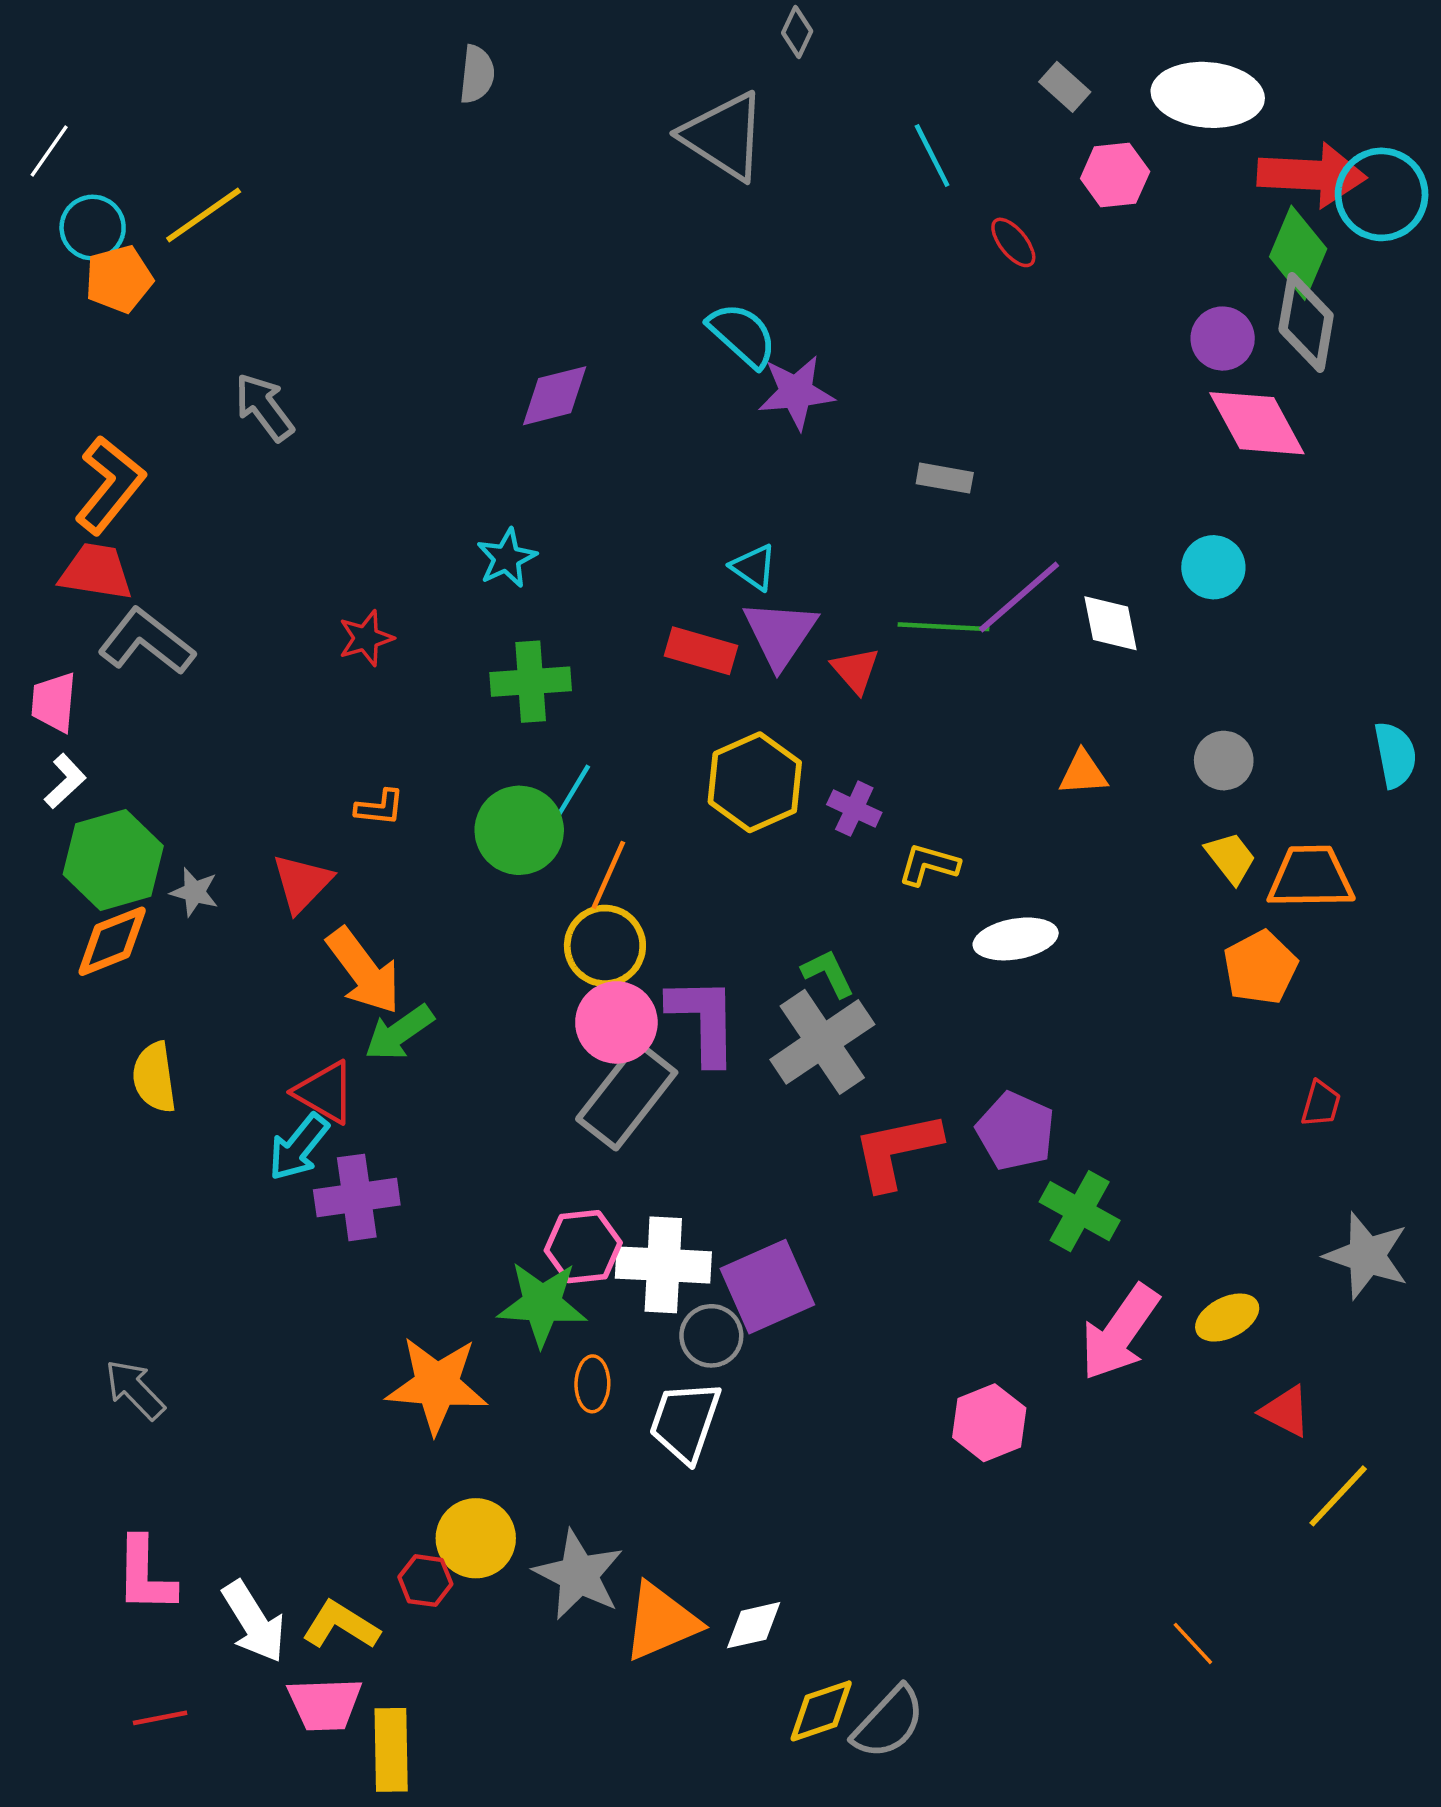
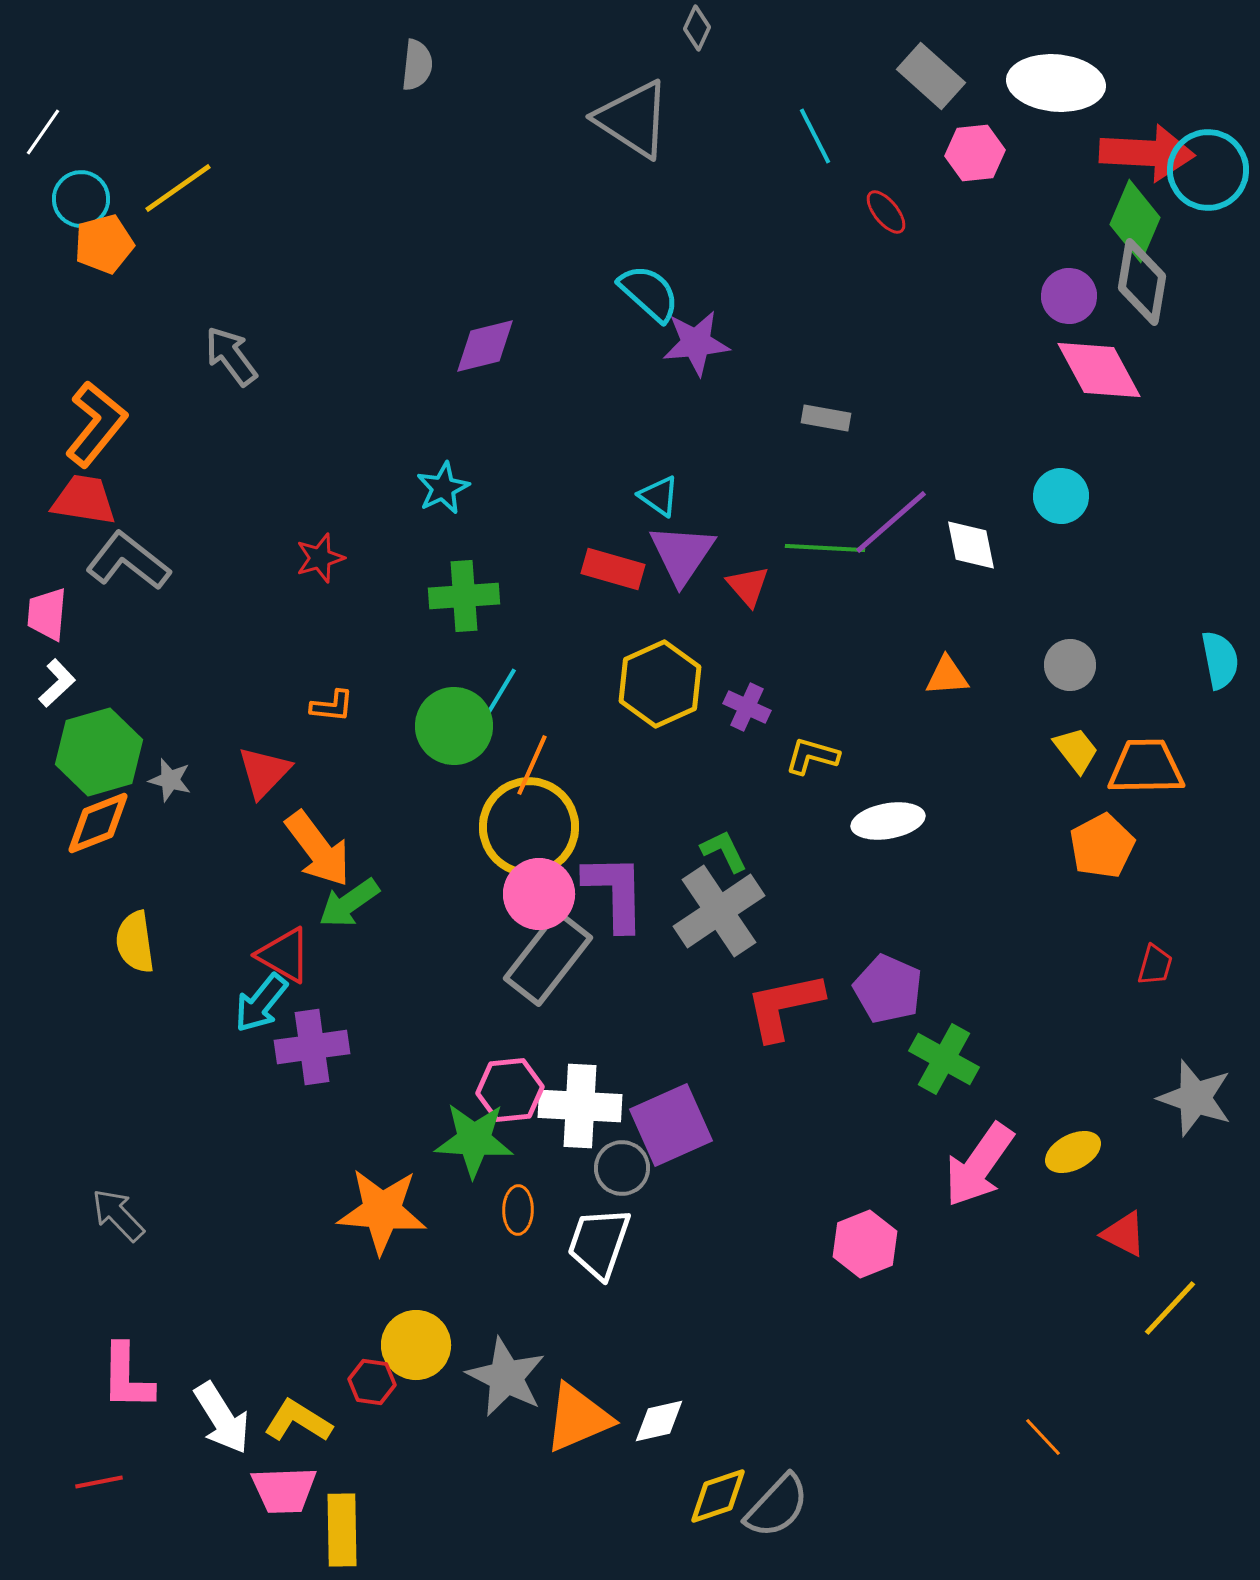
gray rectangle: (1065, 87) -> (931, 76), size x1.5
yellow circle: (605, 946) -> (529, 827), size x1.4
red line: (160, 1718) -> (99, 1482), moved

